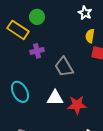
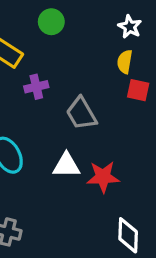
white star: (85, 13) -> (130, 27), moved
green circle: (37, 17) -> (51, 22), moved

